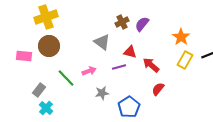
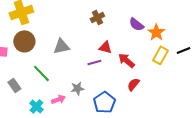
purple semicircle: (142, 24) -> (136, 24), moved, turned -91
gray triangle: (102, 42) -> (61, 46), moved, turned -48
pink arrow: (89, 71) -> (58, 99), moved
gray rectangle: (39, 90) -> (14, 85), turned -72
cyan cross: (46, 108) -> (36, 106), moved

